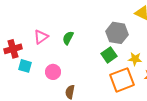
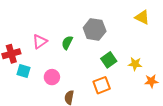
gray hexagon: (117, 33) -> (95, 29), moved
orange square: (122, 80) -> (102, 85), moved, size x0.7

